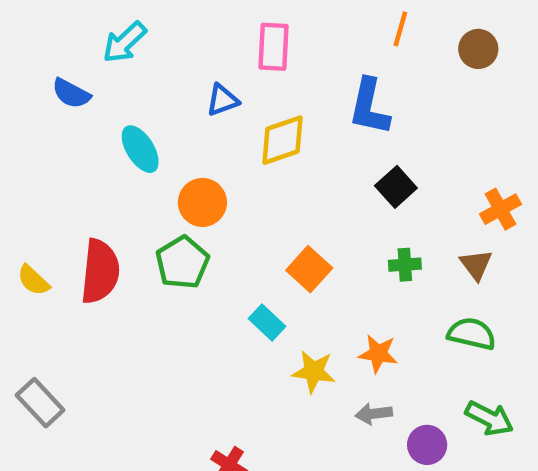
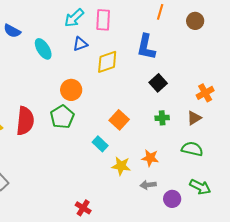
cyan arrow: (125, 42) -> (74, 18), moved
blue semicircle: (71, 93) -> (12, 31), moved
cyan ellipse: (140, 149) -> (43, 49), moved
brown triangle: (476, 265) -> (194, 118), turned 35

